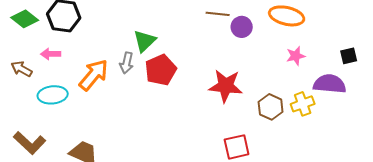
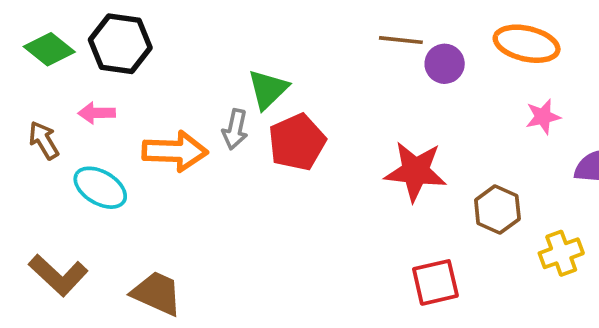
brown arrow: (22, 69) -> (44, 140), turned 30
orange arrow: (94, 75) -> (175, 151), turned 52
cyan ellipse: (53, 95) -> (100, 188), turned 36
yellow cross: (303, 104) -> (561, 253), moved

